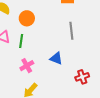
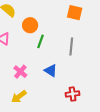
green line: (21, 41) -> (41, 41), moved
pink cross: (27, 66) -> (20, 72), turned -32

